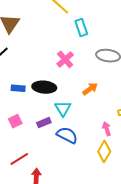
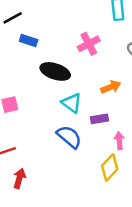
blue rectangle: (18, 88) -> (29, 40), moved
cyan triangle: (63, 108) -> (72, 103), turned -36
purple rectangle: (44, 123) -> (99, 119), moved

